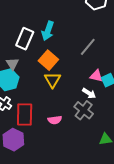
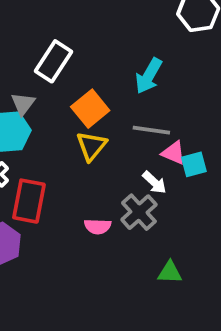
cyan arrow: (48, 31) -> (149, 76), moved
gray line: (88, 47) -> (151, 130), moved, turned 48
pink semicircle: (55, 120) -> (98, 226), moved

